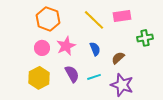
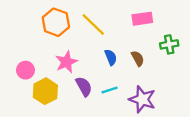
yellow line: (94, 20) -> (93, 25), moved
pink star: (66, 46) -> (66, 62), moved
pink circle: (42, 48) -> (25, 70), moved
brown semicircle: (118, 58) -> (138, 58), moved, turned 104

